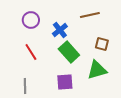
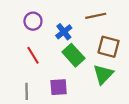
brown square: (102, 44) -> (109, 47), size x1.5
green triangle: (97, 70) -> (103, 74), turned -30
purple square: (65, 82) -> (59, 87), moved

